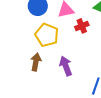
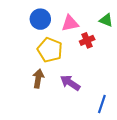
purple arrow: (66, 66) -> (70, 83), turned -36

